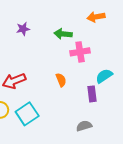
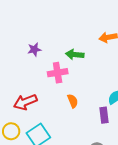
pink cross: (80, 52) -> (58, 73), moved

